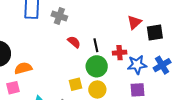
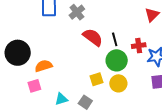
gray cross: (59, 16) -> (77, 12), turned 35
red semicircle: (74, 42) -> (93, 37), size x1.5

